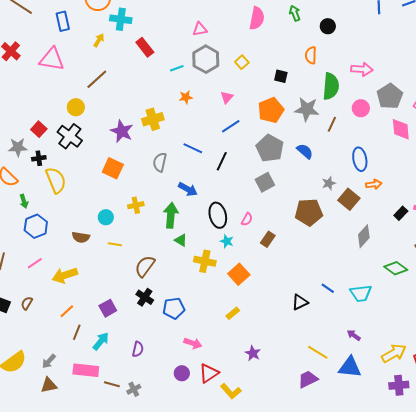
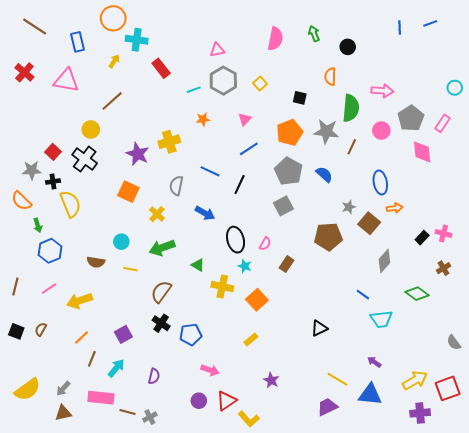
yellow cross: (136, 205) -> (157, 214), moved, turned -35
green arrow: (171, 215) -> (162, 248), moved, turned -115
blue line: (328, 288) -> (363, 295), moved

